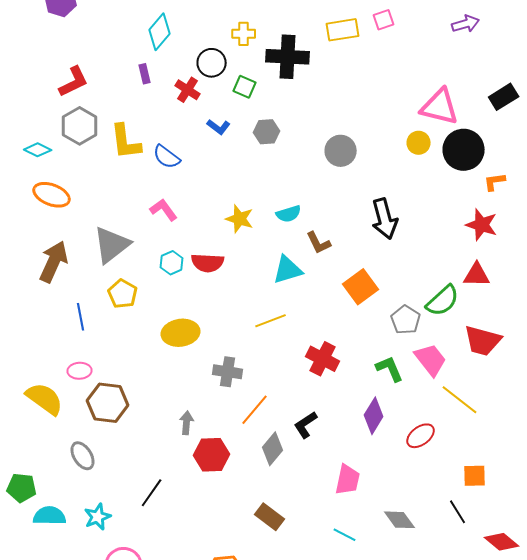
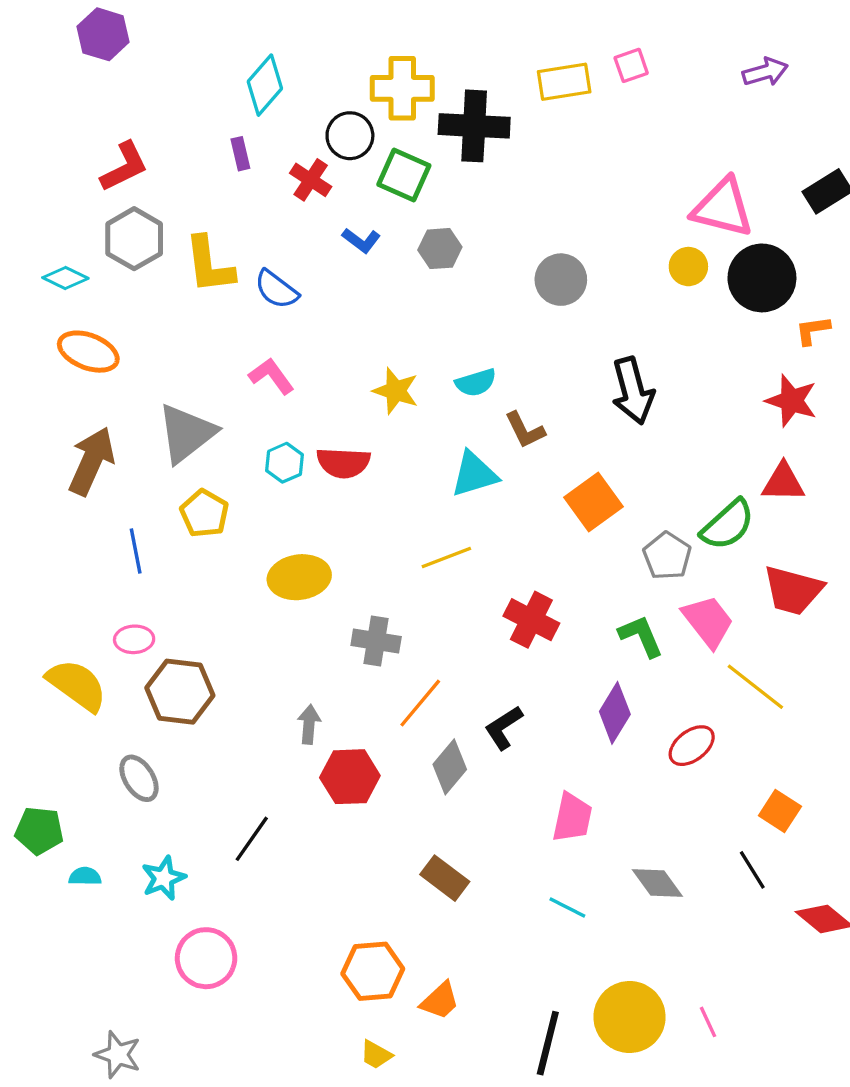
yellow cross: (244, 34) -> (402, 88), size x1.6
green square: (245, 87) -> (404, 175), size x1.4
orange square: (475, 476) -> (780, 811), turned 35
cyan semicircle: (50, 516) -> (85, 876), size x0.6

